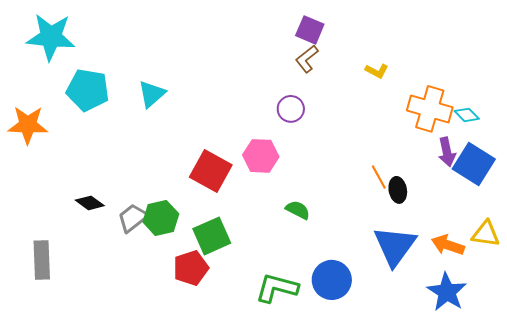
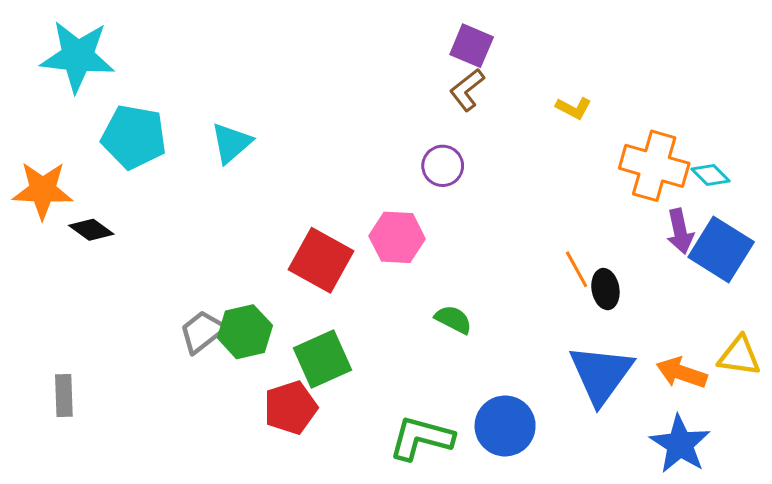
black diamond: (90, 203) -> (91, 230), moved
gray rectangle: (42, 260) -> (64, 396), size x0.7

